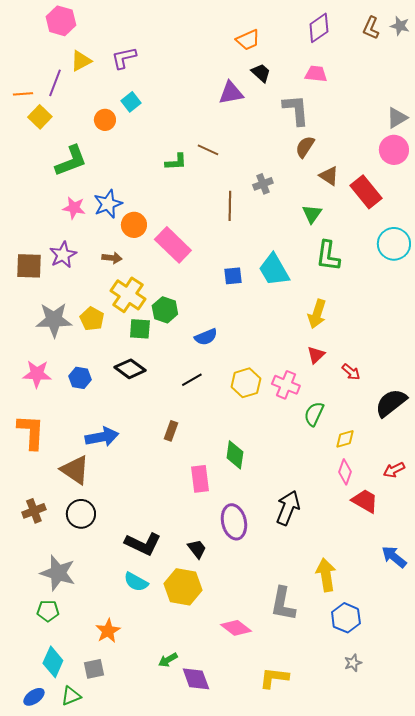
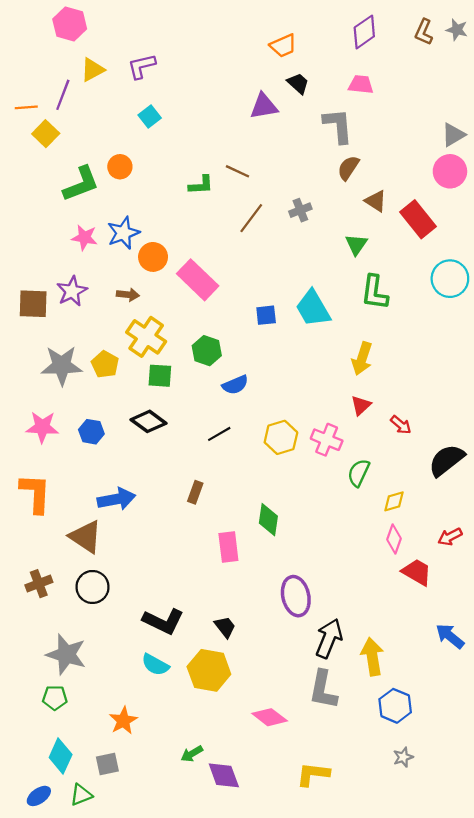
orange circle: (105, 120) -> (120, 167), moved
brown line: (230, 206) -> (251, 218), moved, turned 36
green hexagon: (165, 310) -> (207, 351), moved
black arrow: (288, 508) -> (329, 638), moved
purple ellipse: (234, 522) -> (296, 596), moved

